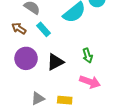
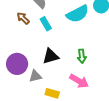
purple circle: (26, 58) -> (17, 64), moved
gray triangle: (38, 98) -> (35, 76), moved

